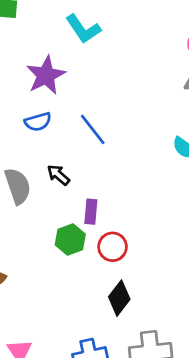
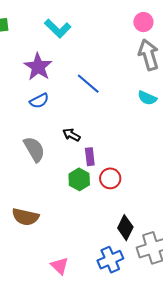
blue line: (93, 129) -> (88, 84), moved
black arrow: (58, 175) -> (71, 135), moved
black diamond: (119, 298) -> (125, 228), moved

